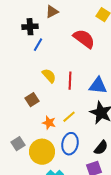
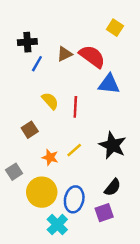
brown triangle: (52, 12) -> (65, 54), moved
blue triangle: (98, 86) -> (109, 84), moved
gray square: (18, 144) -> (14, 172), moved
blue ellipse: (70, 144) -> (74, 199), moved

